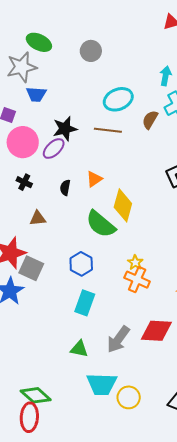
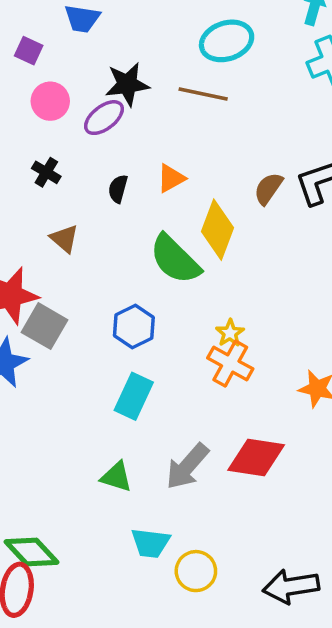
brown semicircle: (150, 120) -> (268, 189), moved
pink circle: (23, 142) -> (50, 101), size x0.7
brown triangle: (38, 218) -> (64, 239), turned 42
cyan trapezoid: (102, 384) -> (151, 543), size x0.7

